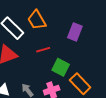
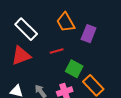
orange trapezoid: (37, 20) -> (66, 22), moved

